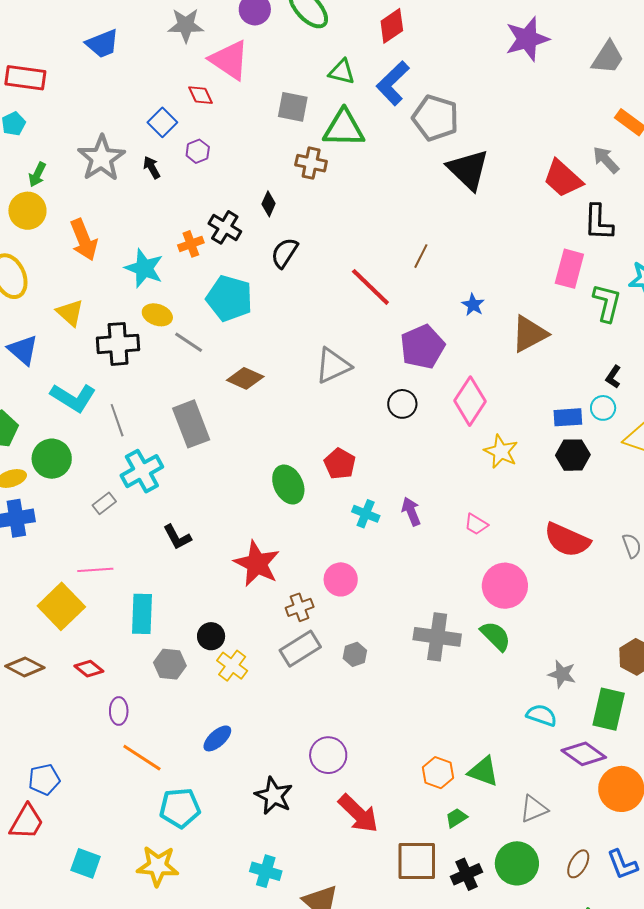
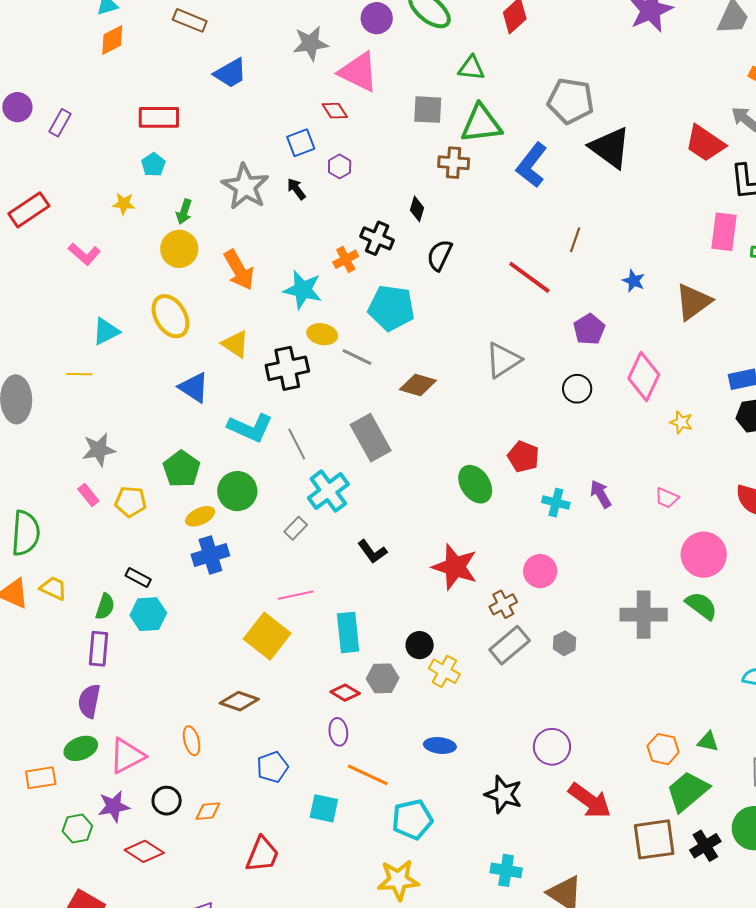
blue L-shape: (393, 83) -> (532, 165), moved
blue square: (162, 122) -> (301, 143), turned 32
purple pentagon: (422, 347) -> (589, 329), size x0.7
yellow star: (501, 452) -> (681, 422), size x0.7
red diamond: (89, 669) -> (345, 693), moved
blue ellipse: (217, 738) -> (440, 745), turned 56
green triangle: (483, 771) -> (708, 742), size x0.7
blue pentagon: (44, 780) -> (272, 767), moved
green trapezoid: (456, 818) -> (688, 791), size x2.0
cyan square: (86, 863) -> (324, 808), moved

